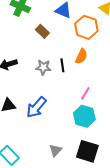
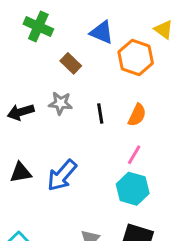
orange semicircle: (81, 56) -> (137, 115), moved
gray star: (43, 67) -> (60, 103), moved

